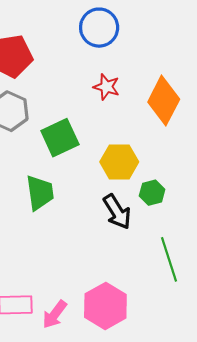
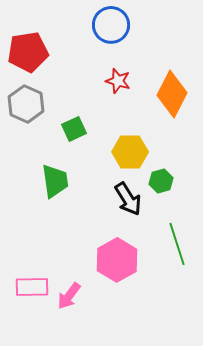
green square: (60, 138) -> (74, 129), size x0.7
pink hexagon: (105, 306) -> (117, 260), moved

